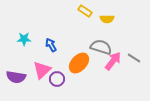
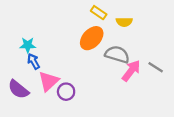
blue arrow: (51, 45) -> (34, 61), moved
orange ellipse: (79, 63) -> (92, 38), moved
purple semicircle: (16, 77) -> (18, 89), turned 30

